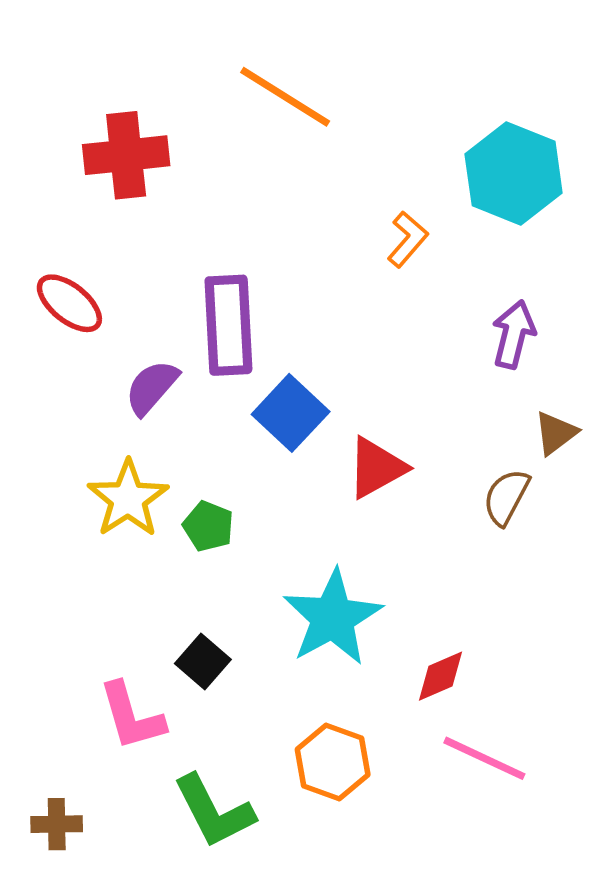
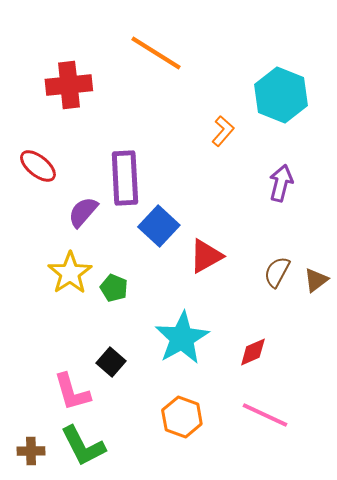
brown triangle: (556, 433) -> (316, 280), moved
red diamond: (440, 676) -> (253, 352), moved
green L-shape: (214, 811) -> (83, 446), moved

